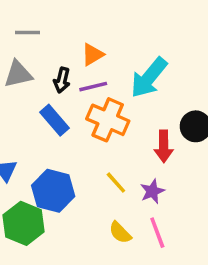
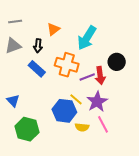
purple line: (93, 87) -> (87, 77), moved
blue hexagon: (53, 191) -> (64, 111), moved
purple star: (152, 191) -> (97, 102), size x1.5
yellow semicircle: (120, 233) -> (82, 127), turned -32

